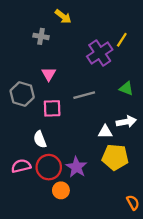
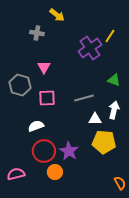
gray line: (84, 95) -> (84, 98), moved
white arrow: (126, 122) -> (114, 110), turned -66
white semicircle: (40, 139) -> (36, 126), turned 91
pink semicircle: (21, 166) -> (16, 174), moved

